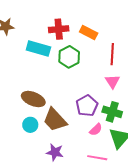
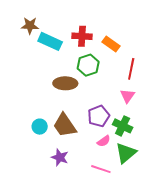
cyan rectangle: (38, 49) -> (50, 41), moved
brown ellipse: (33, 99) -> (65, 83), moved, turned -30

